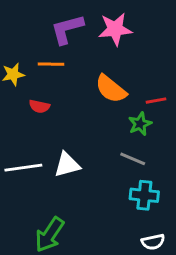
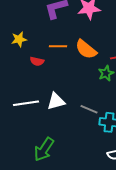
orange line: (51, 64) -> (58, 46), moved
gray line: (133, 159) -> (89, 109), moved

